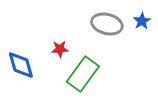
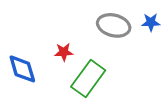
blue star: (142, 21) -> (151, 22), turned 30

